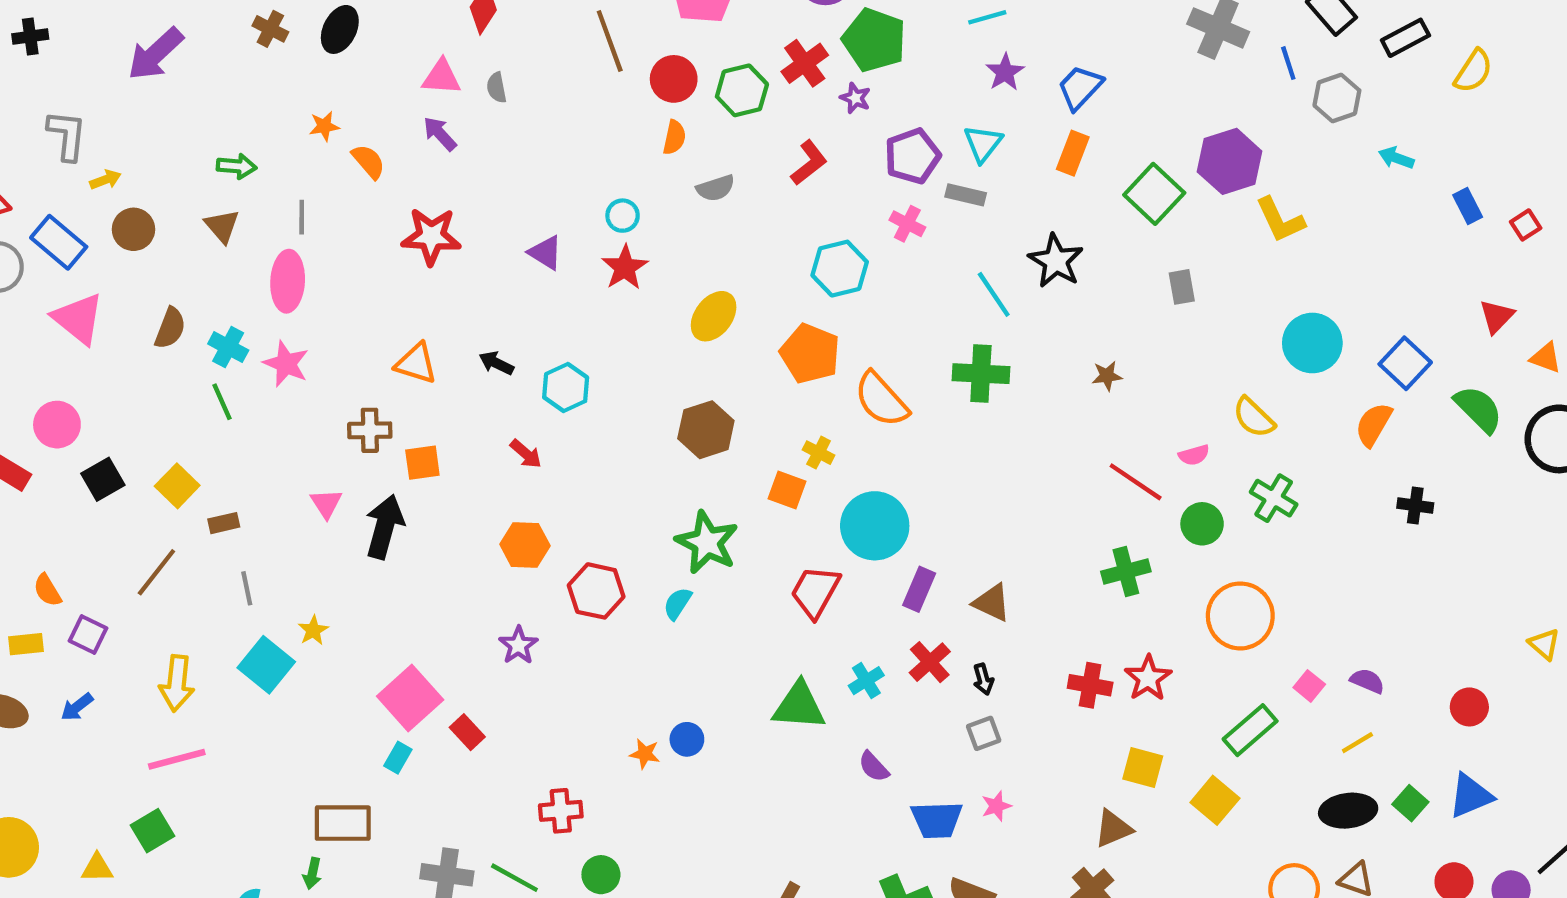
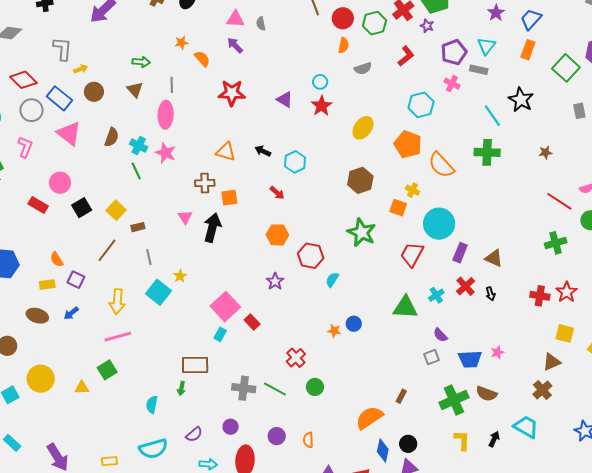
cyan semicircle: (677, 603) -> (332, 280), moved
gray square: (984, 733) -> (431, 357), moved
red cross: (561, 811) -> (296, 358), turned -36

